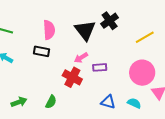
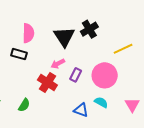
purple rectangle: (100, 67) -> (76, 75), turned -64
pink circle: (142, 73) -> (105, 75), moved
cyan semicircle: (134, 103) -> (101, 102), moved

